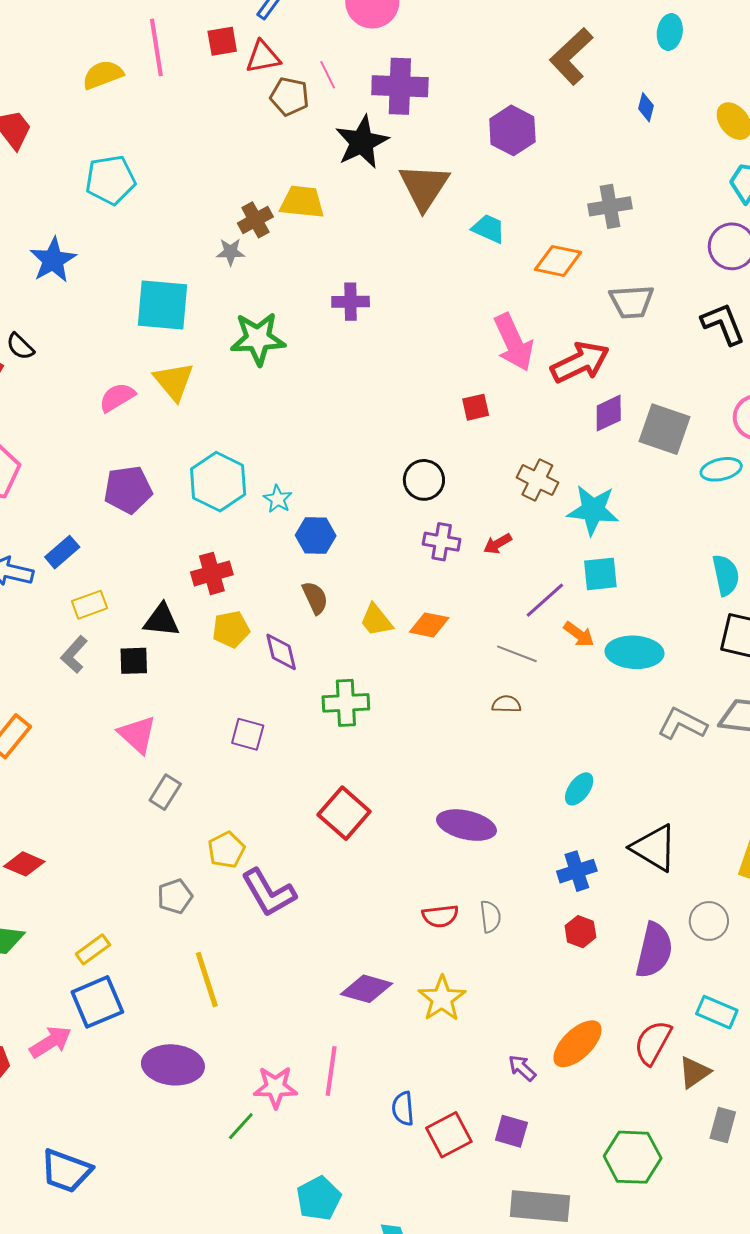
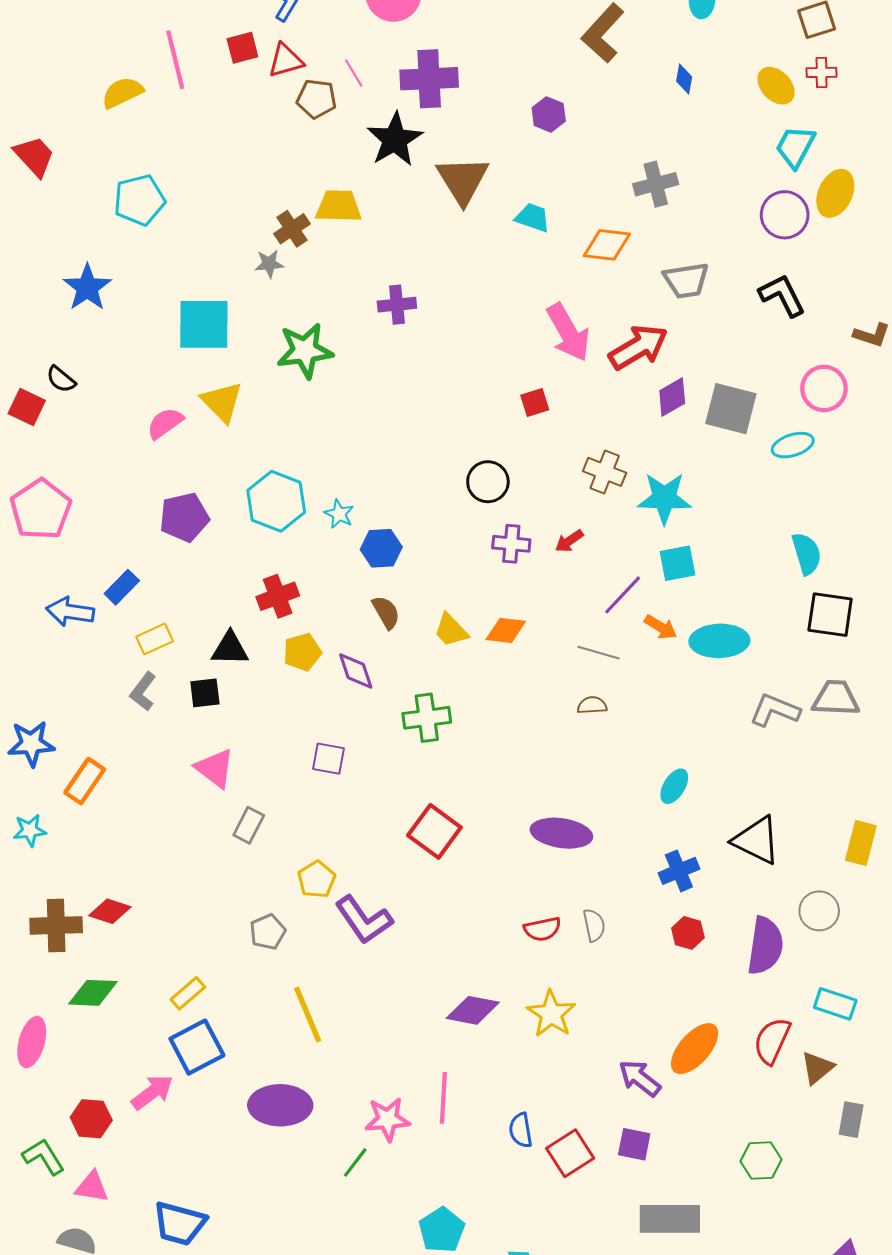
purple hexagon: (512, 130) -> (549, 114), size x0.7
purple arrow: (522, 1068) -> (640, 1078), size x1.4
green hexagon: (633, 1157) -> (761, 1160), size x0.7

